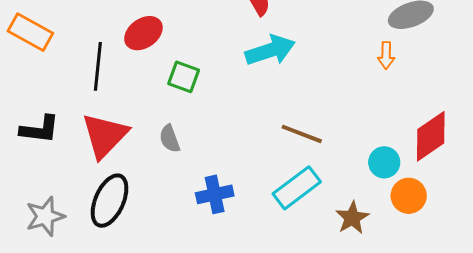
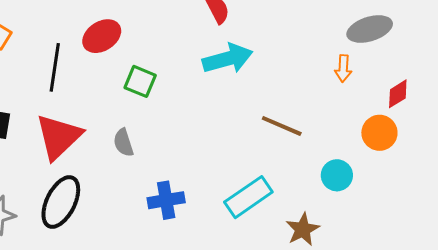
brown line: (302, 134) -> (282, 126), moved
red diamond: (431, 136) -> (398, 94), moved, size x0.6
orange circle: (409, 196) -> (379, 133), moved

